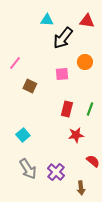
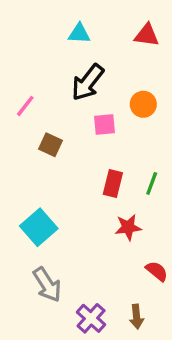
black arrow: (63, 38) -> (88, 82), moved
cyan square: (23, 135) -> (39, 227), size x1.5
purple cross: (56, 172) -> (91, 318), moved

